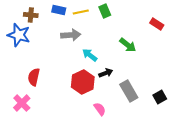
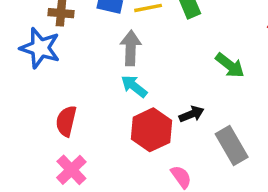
gray arrow: (71, 35) -> (131, 48), turned -84
cyan arrow: (90, 55) -> (134, 86), moved
pink cross: (22, 103) -> (71, 170), moved

